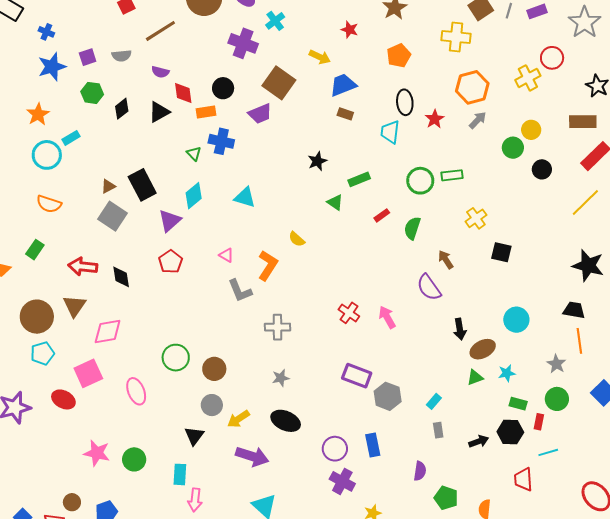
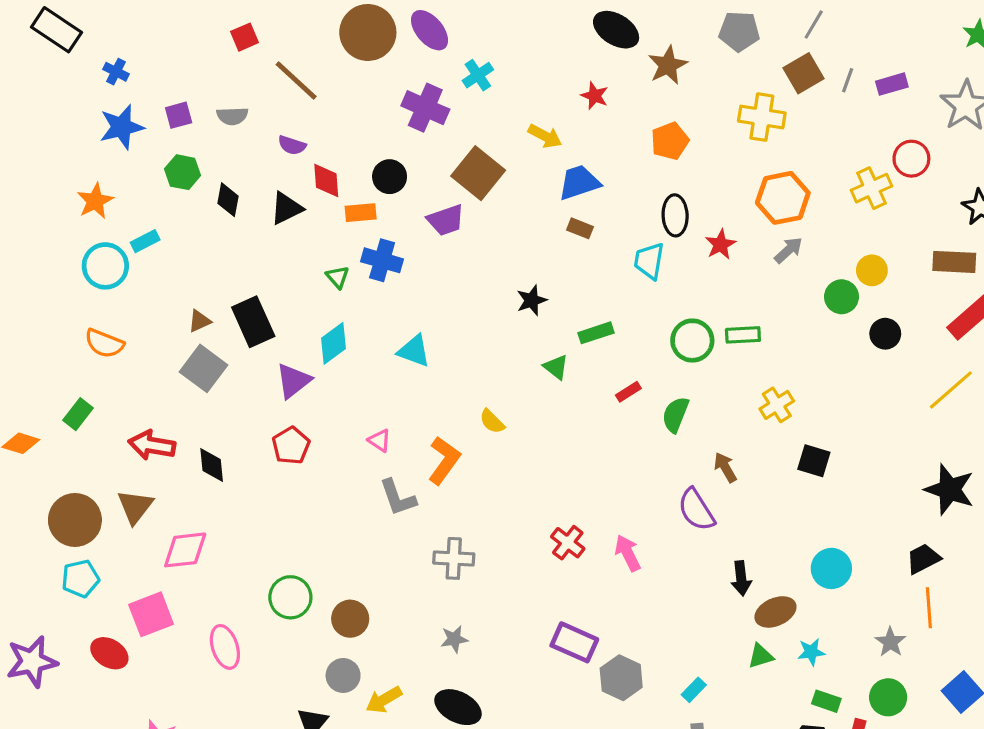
brown line: (160, 31) -> (296, 80), turned 72
black diamond: (122, 109) -> (228, 200), turned -45
black trapezoid: (574, 310) -> (923, 559), turned -40

